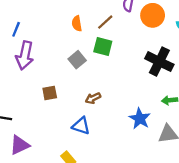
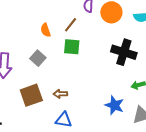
gray square: (77, 60) -> (38, 58), moved
brown square: (50, 93) -> (31, 95), size x1.6
brown arrow: (93, 98) -> (60, 94), moved, turned 32

